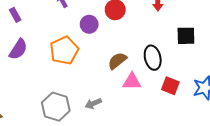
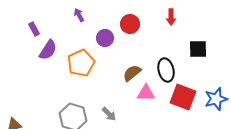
purple semicircle: (18, 49) -> (48, 50), moved
red square: (170, 86) -> (183, 97), size x1.5
gray arrow: (93, 103) -> (109, 114), turned -112

